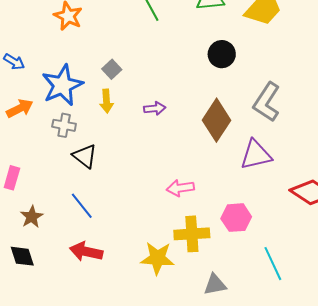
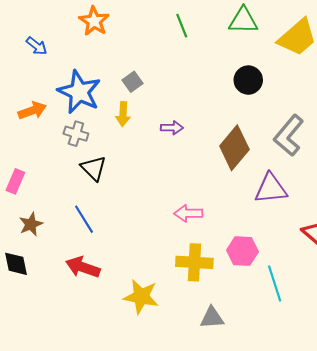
blue arrow: (14, 62) -> (37, 46), moved
blue star: (62, 85) -> (79, 92), turned -30
yellow star: (157, 258) -> (141, 297), moved
cyan line: (273, 264) -> (275, 284), moved

